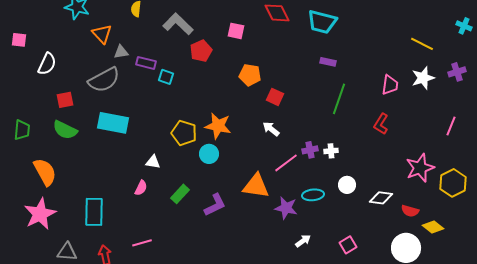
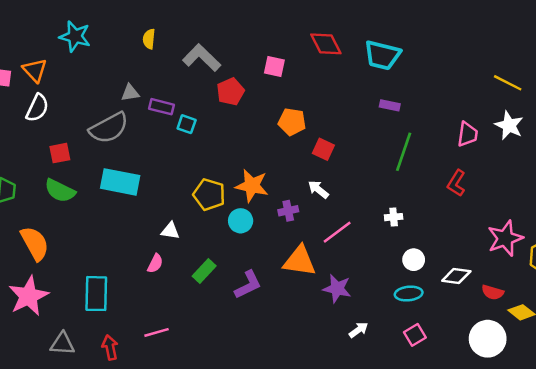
orange triangle: (102, 34) -> (35, 70), moved
white star: (423, 78) -> (509, 125), turned -30
purple cross: (310, 150) -> (288, 211), moved
cyan ellipse: (313, 195) -> (409, 294), moved

